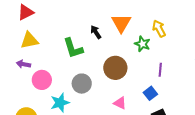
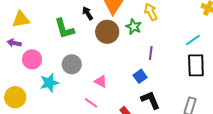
brown circle: (115, 68) -> (107, 32), moved
pink triangle: (120, 103) -> (101, 81), moved

